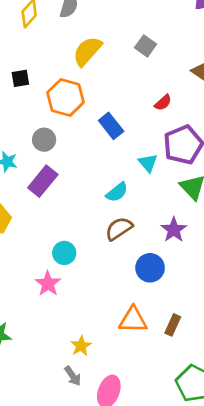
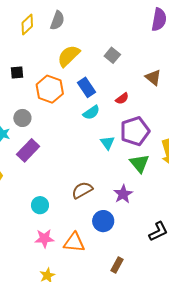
blue rectangle: (111, 126) -> (87, 87), moved
gray circle: (44, 140) -> (22, 118), moved
cyan semicircle: (117, 192) -> (91, 113), moved
pink star: (48, 284) -> (44, 238), moved, turned 30
orange triangle: (133, 320) -> (74, 242), moved

